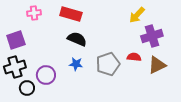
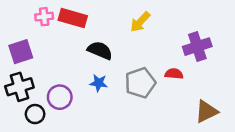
red rectangle: (71, 14) -> (73, 18), moved
yellow arrow: (137, 15) -> (140, 22), moved
brown triangle: (157, 65) -> (206, 111), moved

